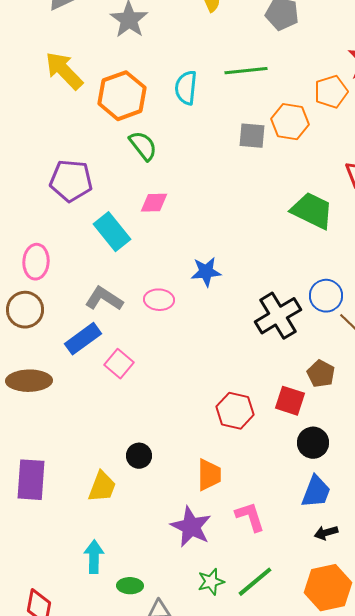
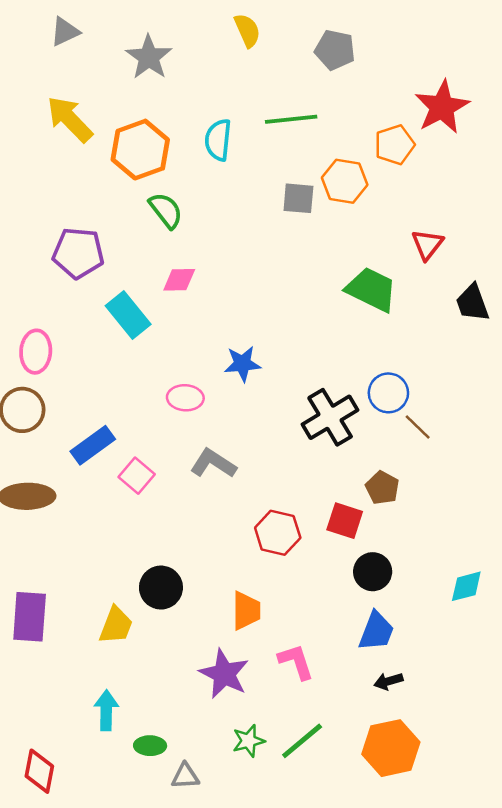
gray L-shape: (104, 299) -> (213, 463), moved
black circle: (139, 456) -> (161, 588), size x1.4

